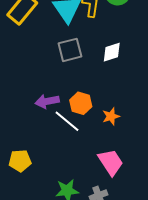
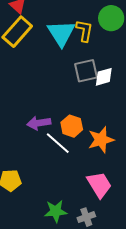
gray square: (70, 50) -> (86, 71), moved
orange star: (111, 116) -> (101, 140), size x1.5

